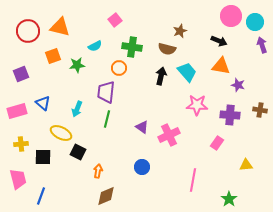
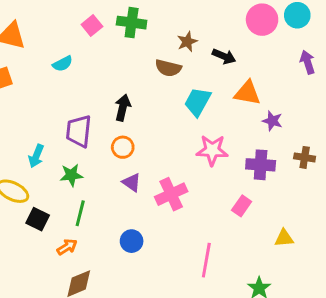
cyan circle: (255, 22) -> (297, 15), moved
black arrow: (219, 41) -> (224, 56), moved
green cross: (132, 47) -> (132, 23), moved
green star: (77, 65) -> (71, 175), moved
orange circle: (119, 68) -> (123, 147), moved
cyan trapezoid: (187, 72) -> (198, 102), turned -110
black arrow: (161, 76) -> (123, 108), moved
green line: (107, 119) -> (80, 213), moved
orange arrow: (98, 171) -> (67, 247), turned 48

